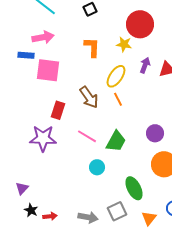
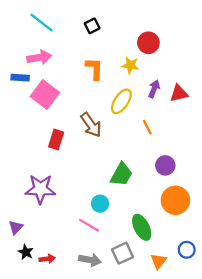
red circle: (140, 24) -> (148, 43), size x0.7
pink square: (48, 70) -> (45, 95), turned 30
orange line: (118, 99) -> (147, 127), moved
pink line: (87, 136) -> (89, 225), moved
purple star: (43, 138) -> (40, 189), moved

